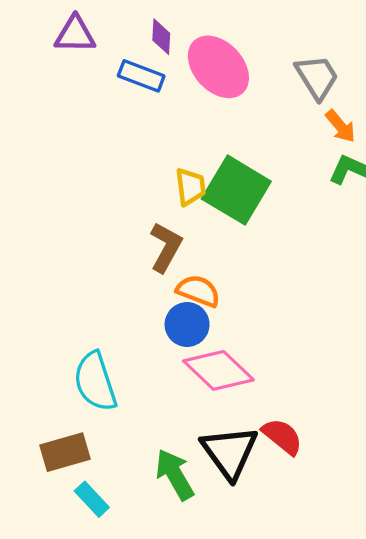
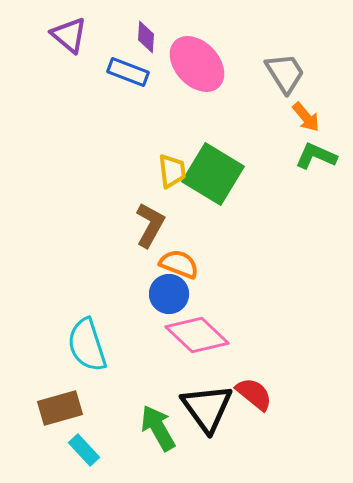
purple triangle: (75, 34) -> (69, 35), turned 39

